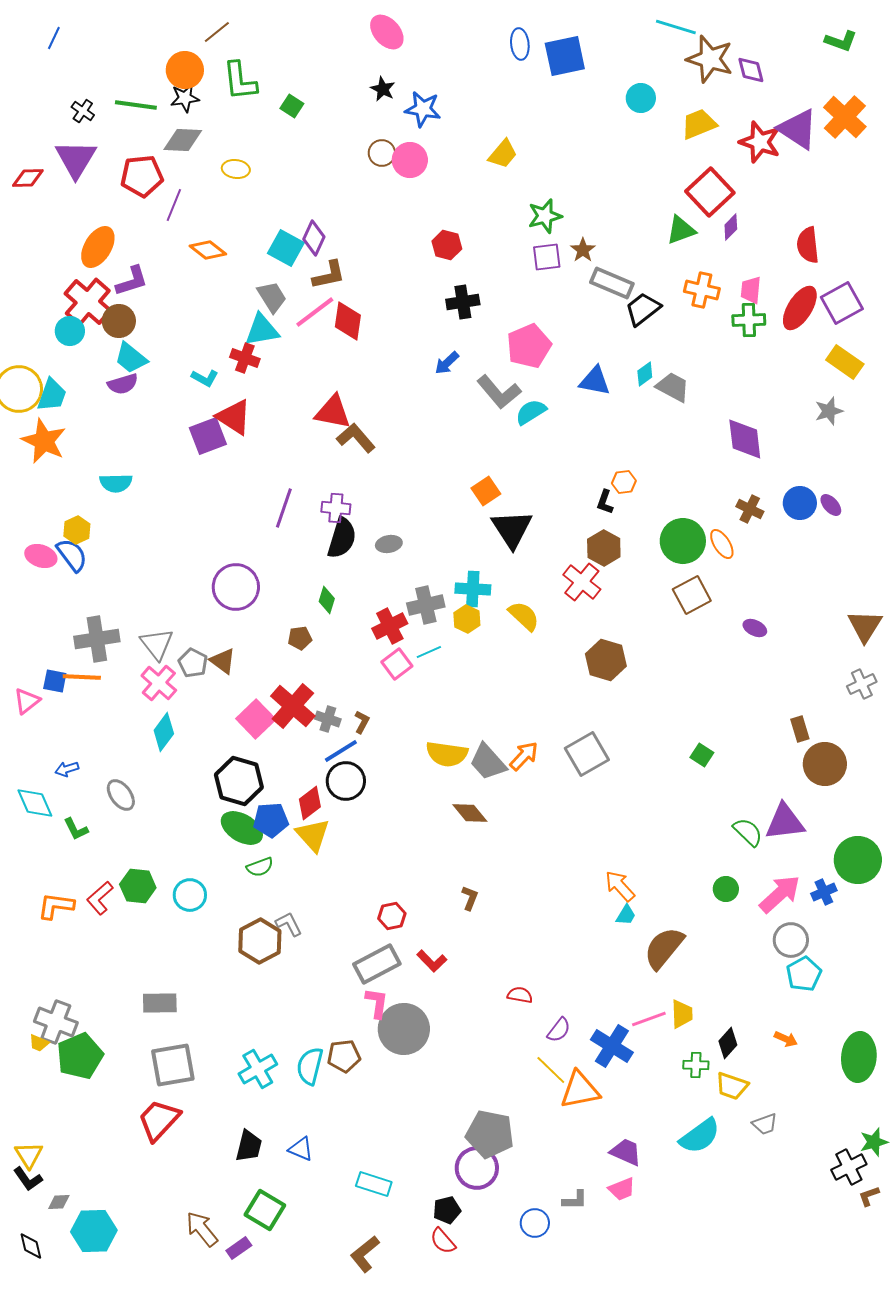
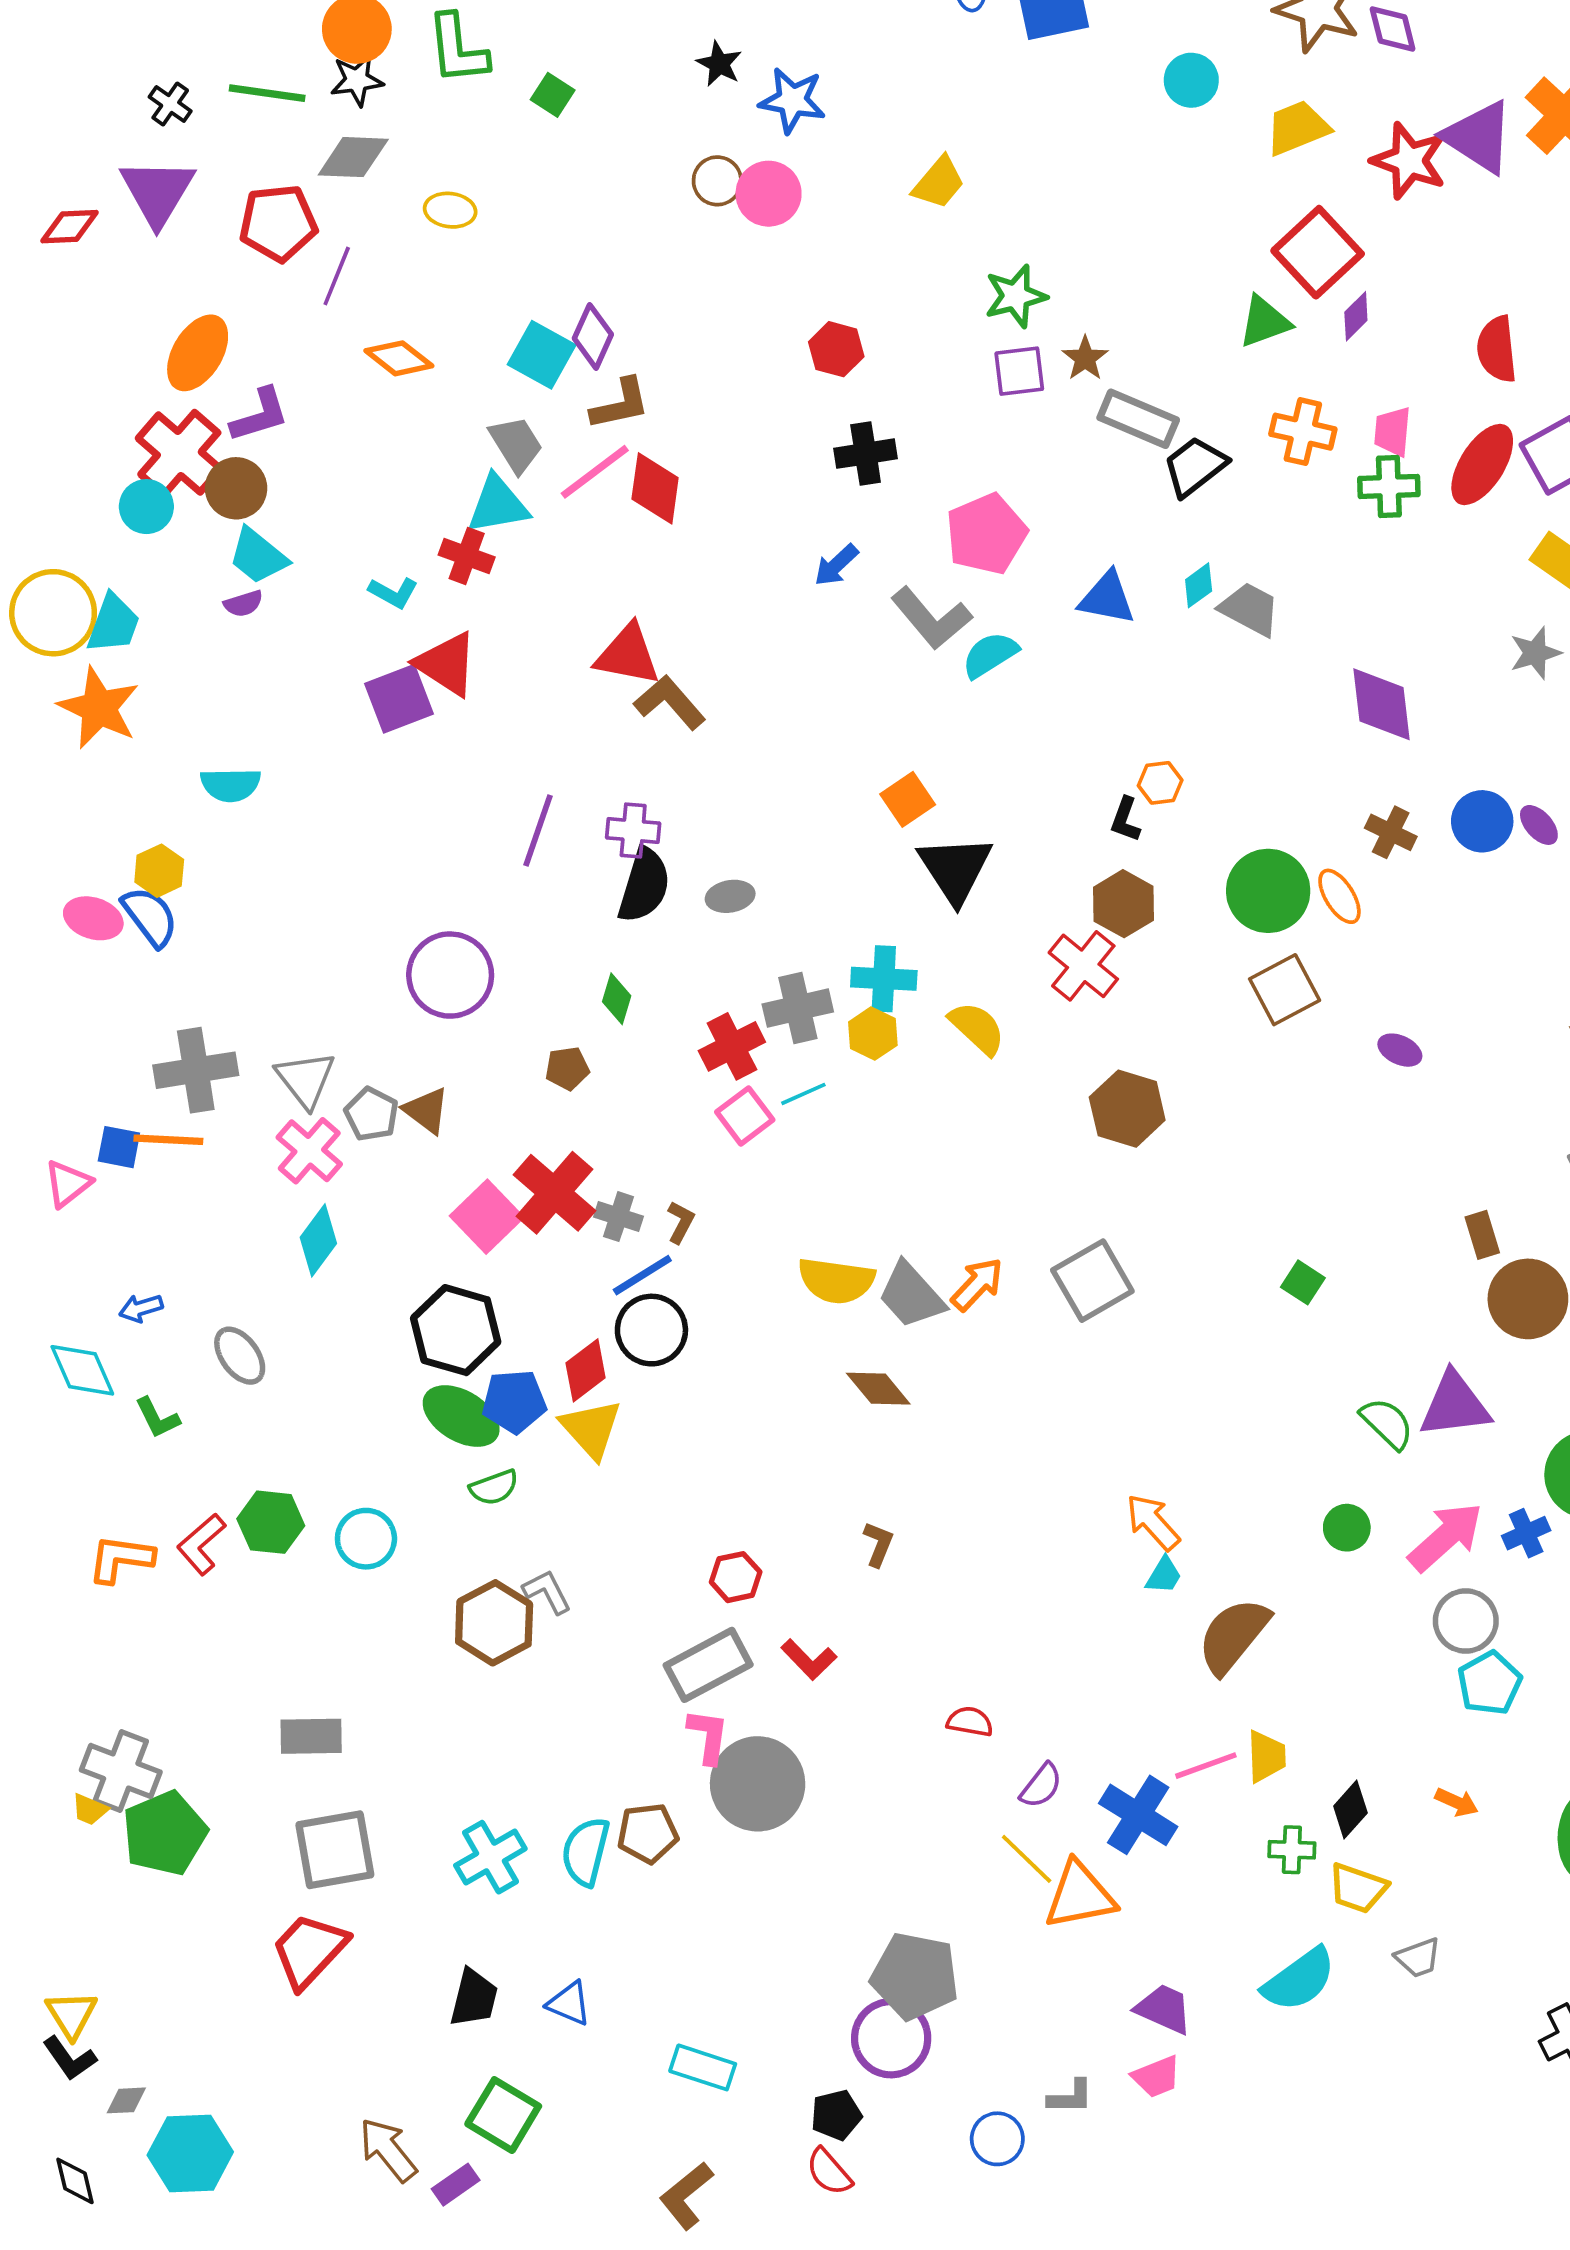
purple semicircle: (123, 384) -> (243, 604), size x0.7

